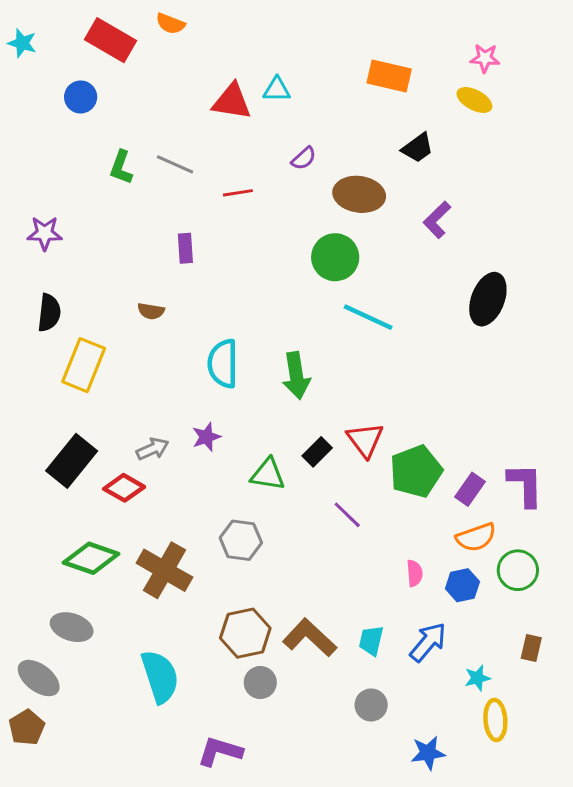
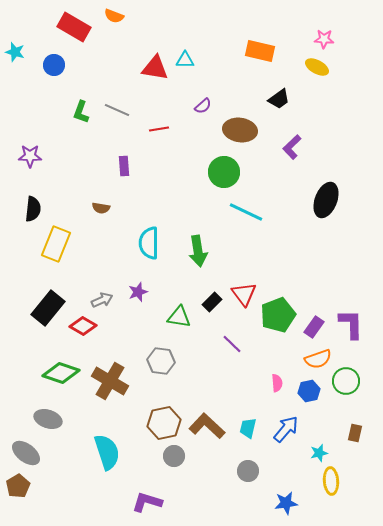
cyan star: (22, 43) -> (15, 52), moved

